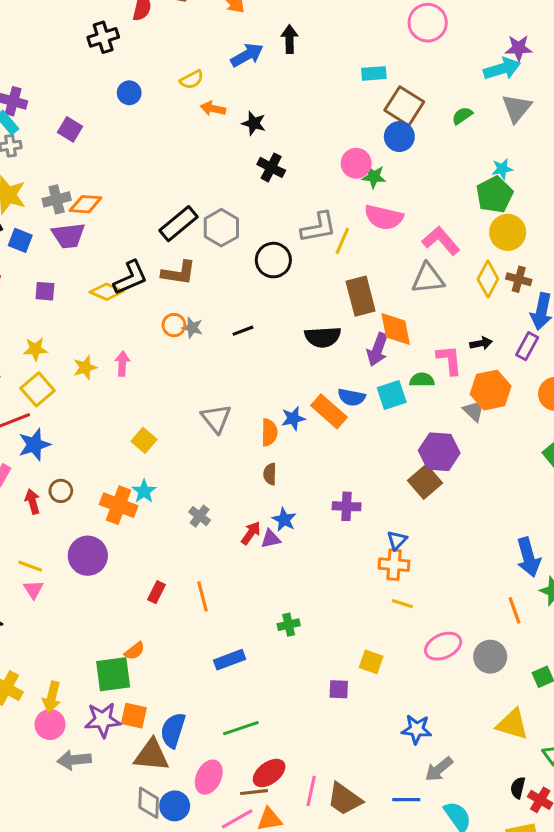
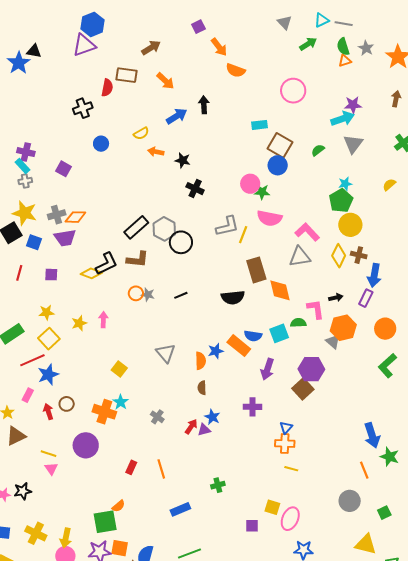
black circle: (273, 260) -> (181, 242), moved
purple arrow: (377, 349) -> (267, 369), moved
pink ellipse: (443, 646) -> (290, 519), moved, turned -40

